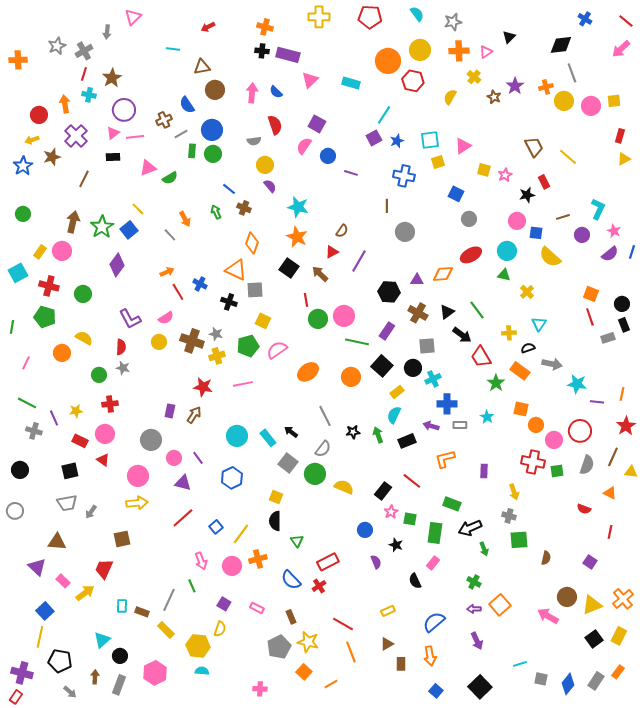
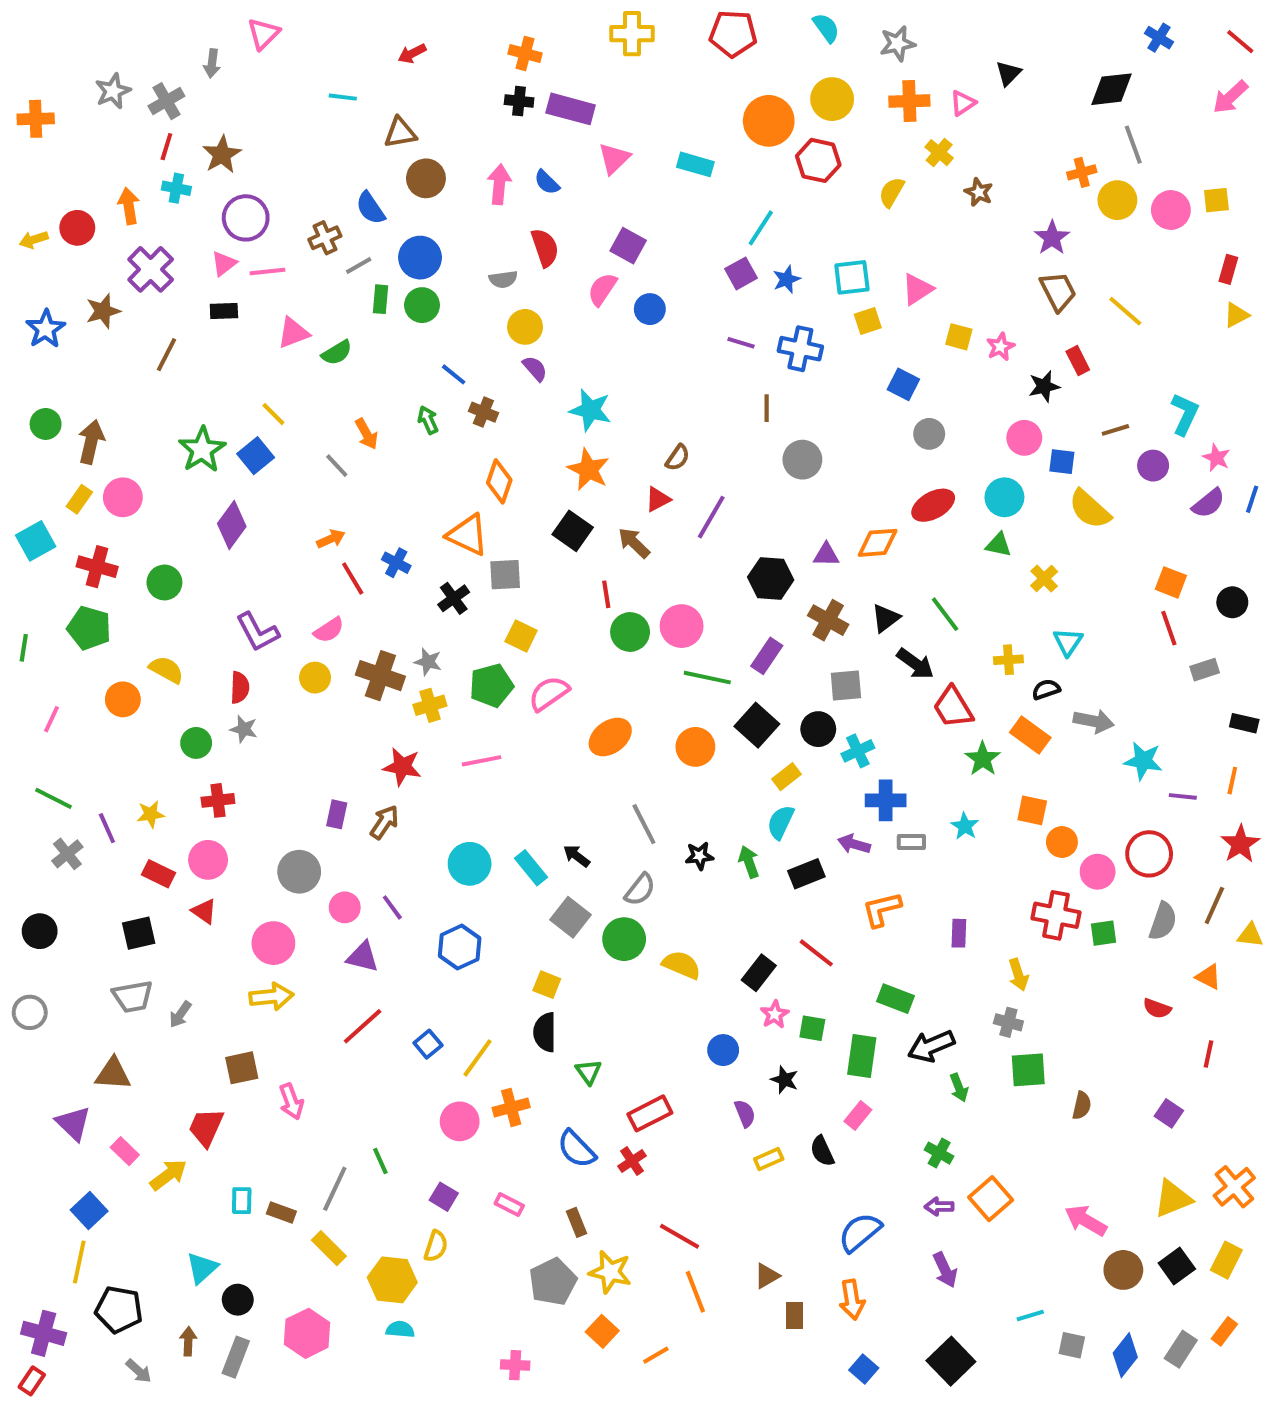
purple star: (515, 86) -> (1052, 238), moved
yellow arrow: (32, 140) -> (34, 240), moved
purple line: (351, 173) -> (741, 343), moved
brown arrow: (73, 222) -> (91, 442), moved
black cross: (229, 302) -> (454, 598), turned 35
black rectangle: (624, 325) -> (1244, 723), moved, turned -56
gray cross: (34, 431) -> (67, 854), turned 35
pink arrow: (201, 561) -> (291, 1102), moved
brown circle: (567, 597) -> (1123, 1270), moved
yellow rectangle: (388, 611) -> (769, 1159), moved

